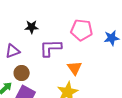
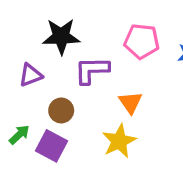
black star: (32, 27) -> (61, 36), size x1.6
brown circle: (22, 73) -> (61, 110), moved

